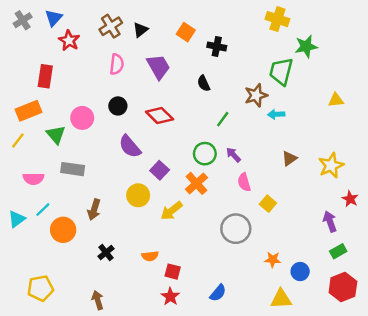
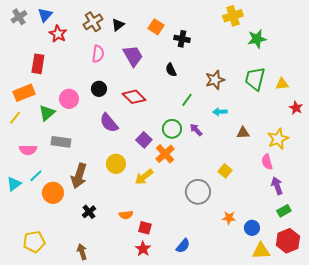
yellow cross: (277, 19) -> (233, 16), turned -36
green trapezoid: (281, 71) -> (255, 79), moved
cyan arrow: (276, 114) -> (220, 112), moved
green triangle: (56, 135) -> (47, 113), turned 30
brown triangle: (289, 158) -> (243, 133), turned 32
purple square: (160, 170) -> (144, 140), moved
pink semicircle: (244, 182) -> (267, 162), moved
red star: (350, 199) -> (296, 108), moved
brown arrow: (94, 210) -> (79, 176), size x1.4
yellow triangle: (281, 299) -> (261, 251), moved

